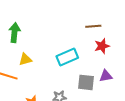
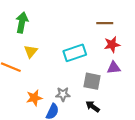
yellow triangle: (25, 59) -> (31, 51), turned -40
purple triangle: (106, 76) -> (114, 68), moved

